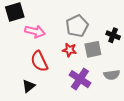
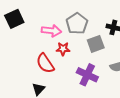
pink arrow: (35, 32) -> (51, 31), moved
red star: (69, 50) -> (63, 49), moved

